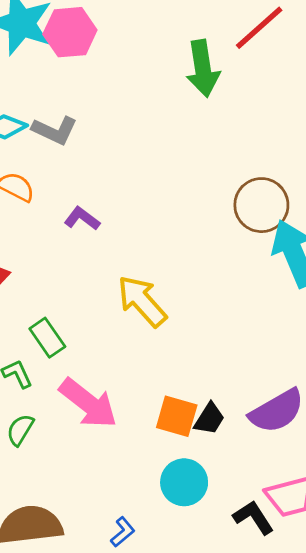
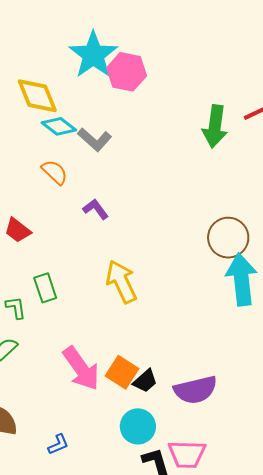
pink arrow: (88, 403) -> (81, 369), moved
cyan circle: (184, 482) -> (138, 426), moved

